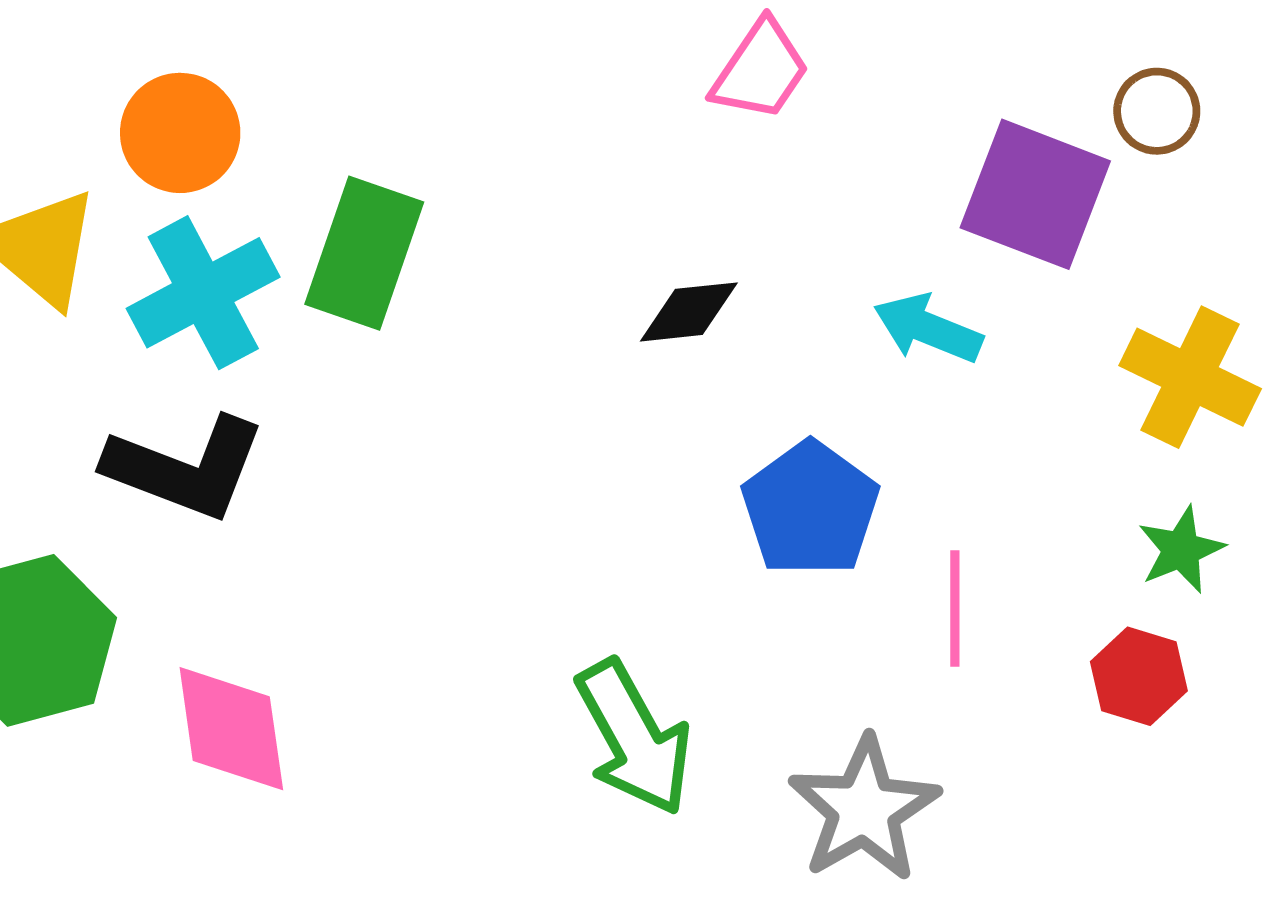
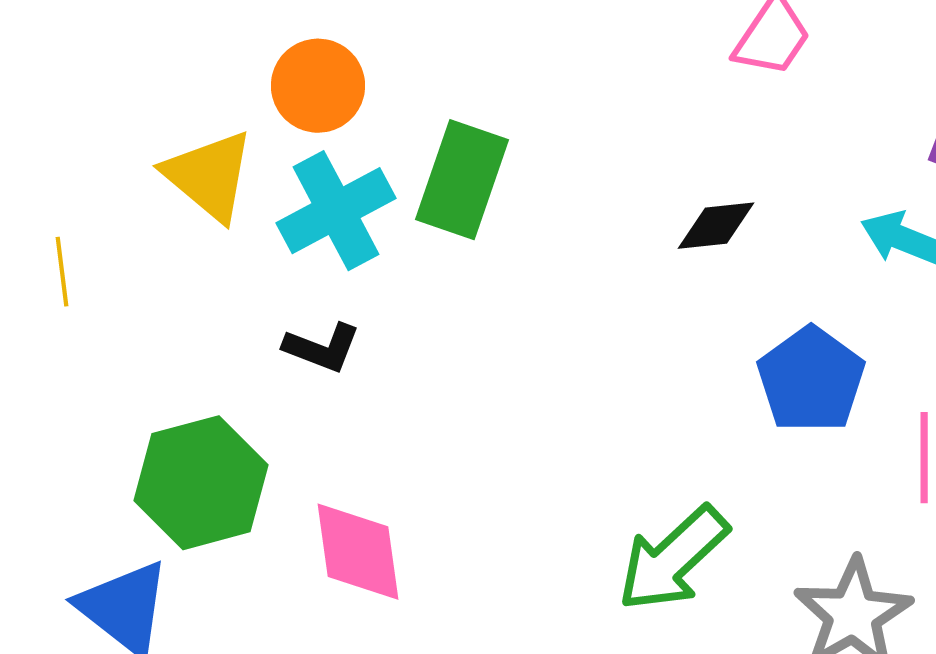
black L-shape: (185, 468) -> (322, 348), size x0.6
green arrow: (634, 738) -> (673, 559), turned 76

